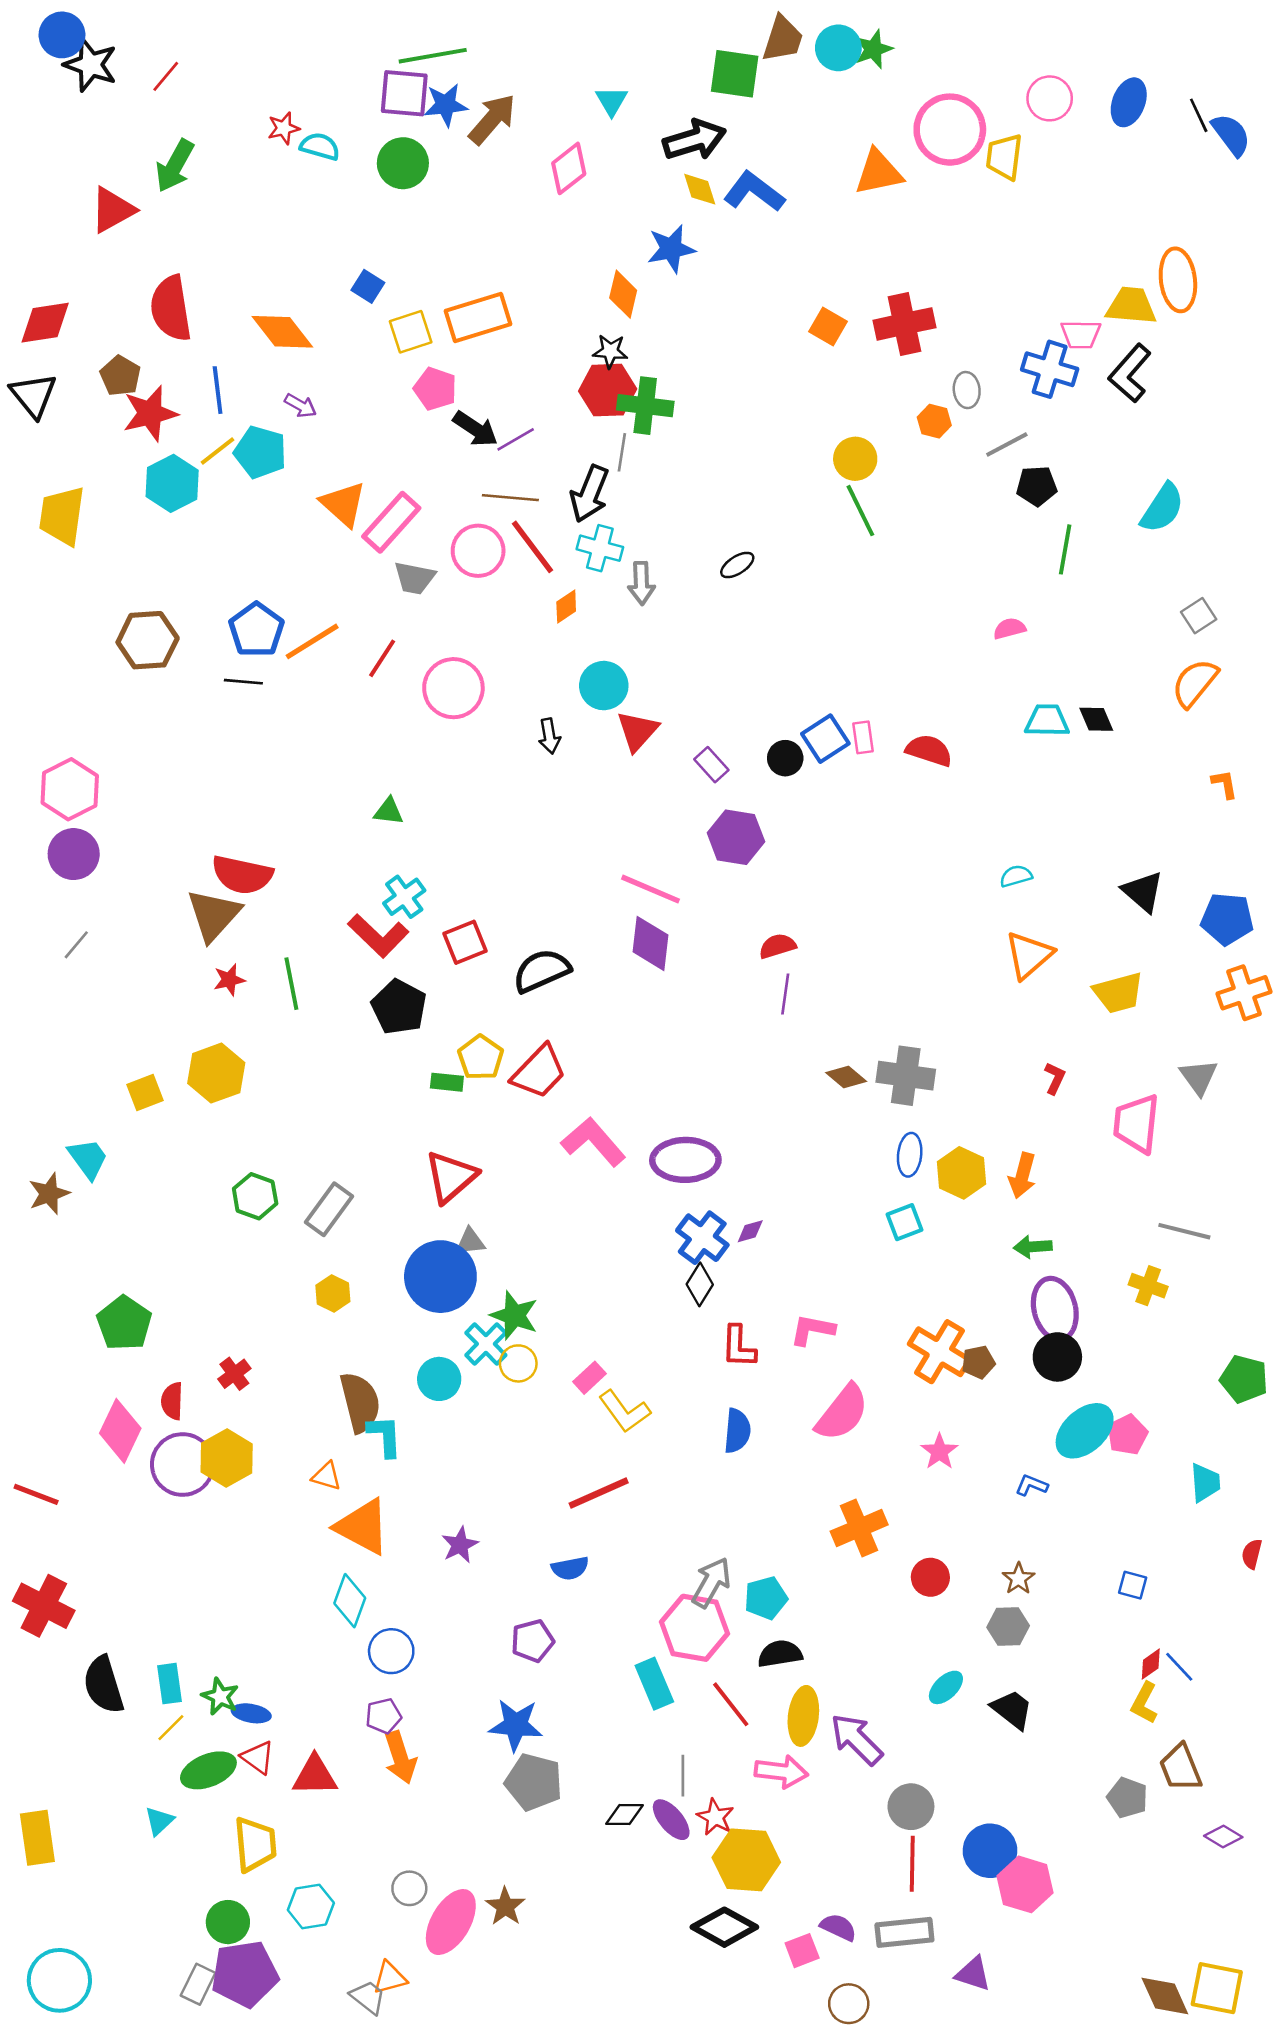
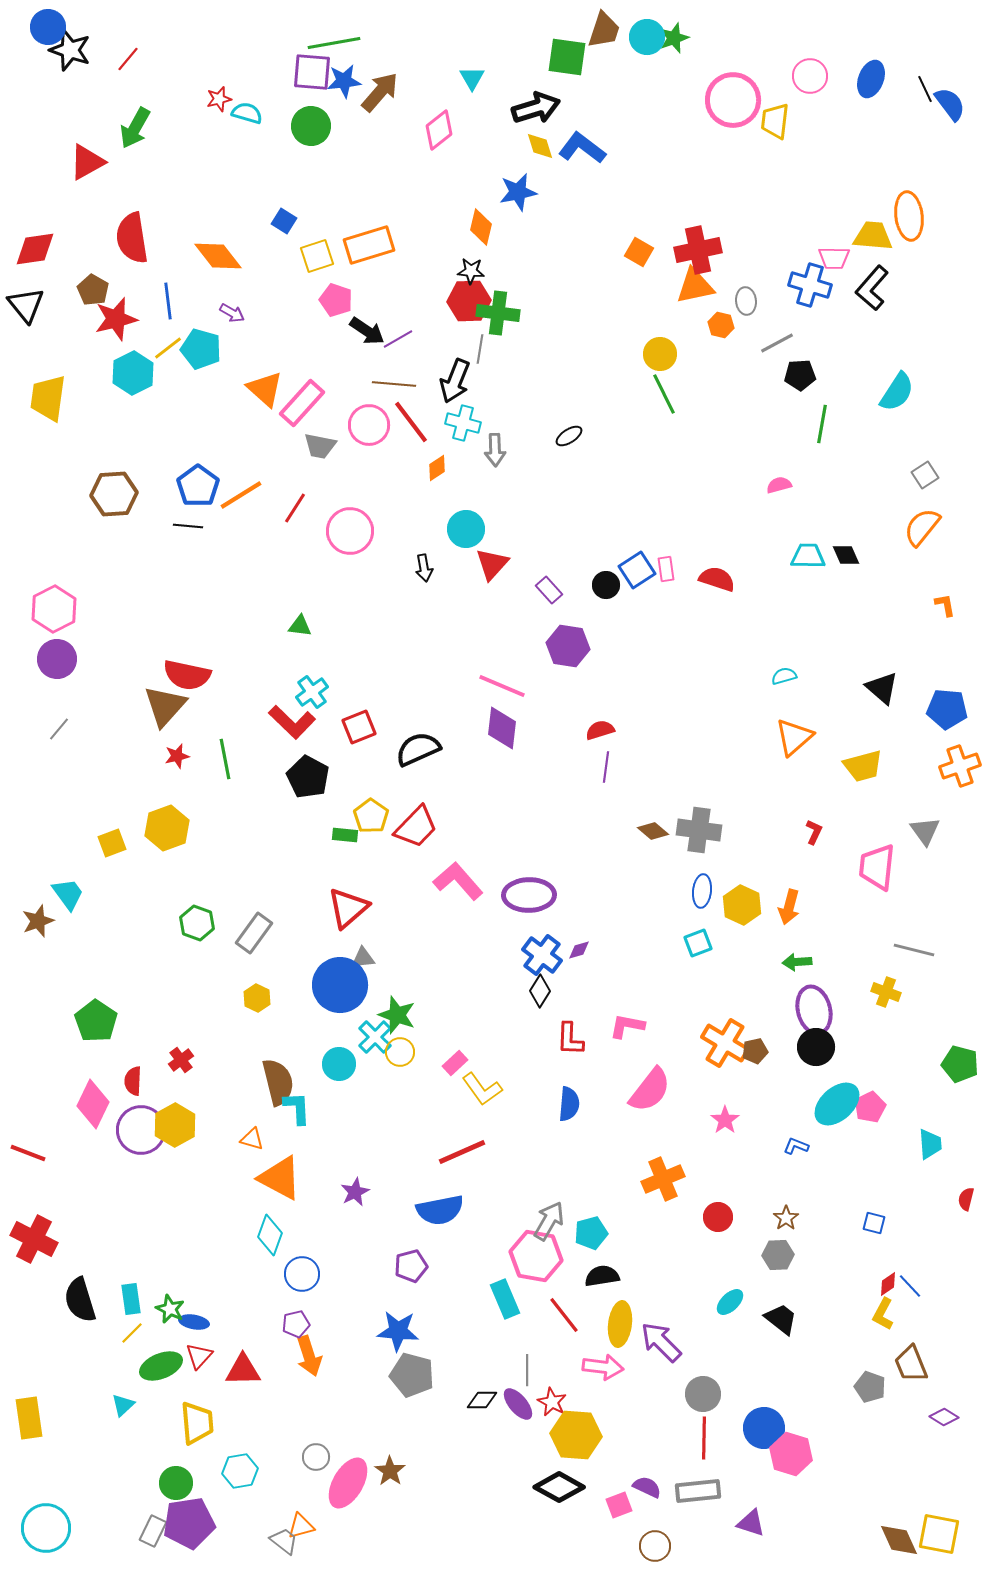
orange triangle: (879, 172) -> (695, 286), moved
blue semicircle: (570, 1568) -> (440, 1210), size x1.6
red triangle: (258, 1757) -> (199, 1356), turned 36

